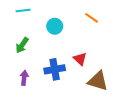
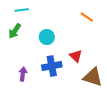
cyan circle: (55, 26) -> (47, 37), moved
green arrow: (22, 45) -> (15, 31), moved

